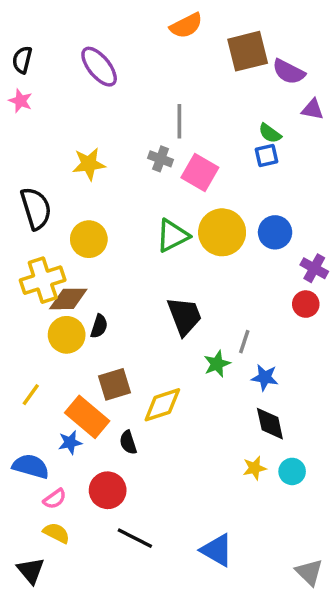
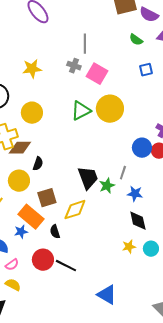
green semicircle: (270, 133) -> (136, 40), moved
blue square: (266, 155) -> (146, 70), moved
blue circle: (275, 232) -> (142, 148), moved
black trapezoid: (184, 316) -> (88, 178), moved
yellow circle: (67, 335) -> (19, 181), moved
black line: (135, 538) -> (66, 266), moved

